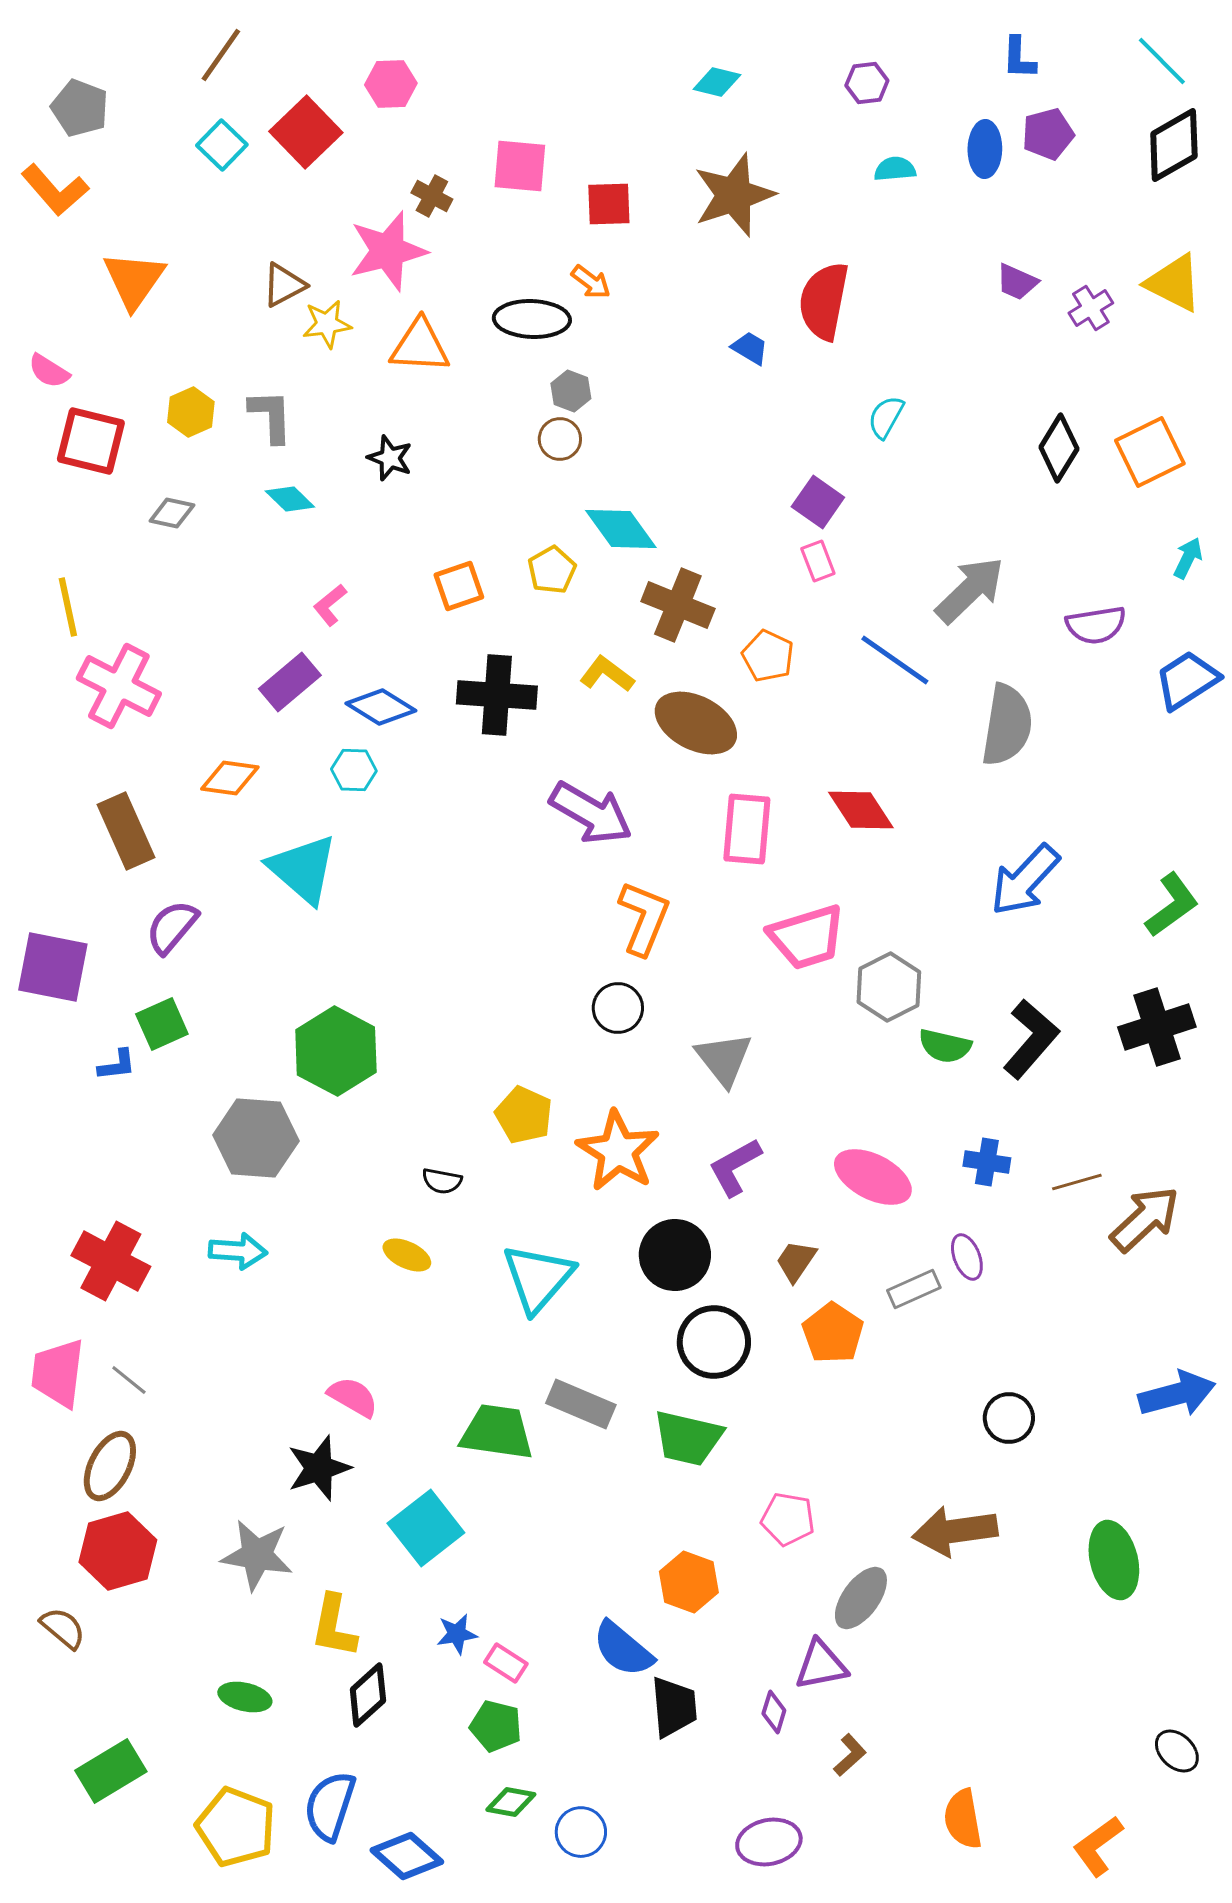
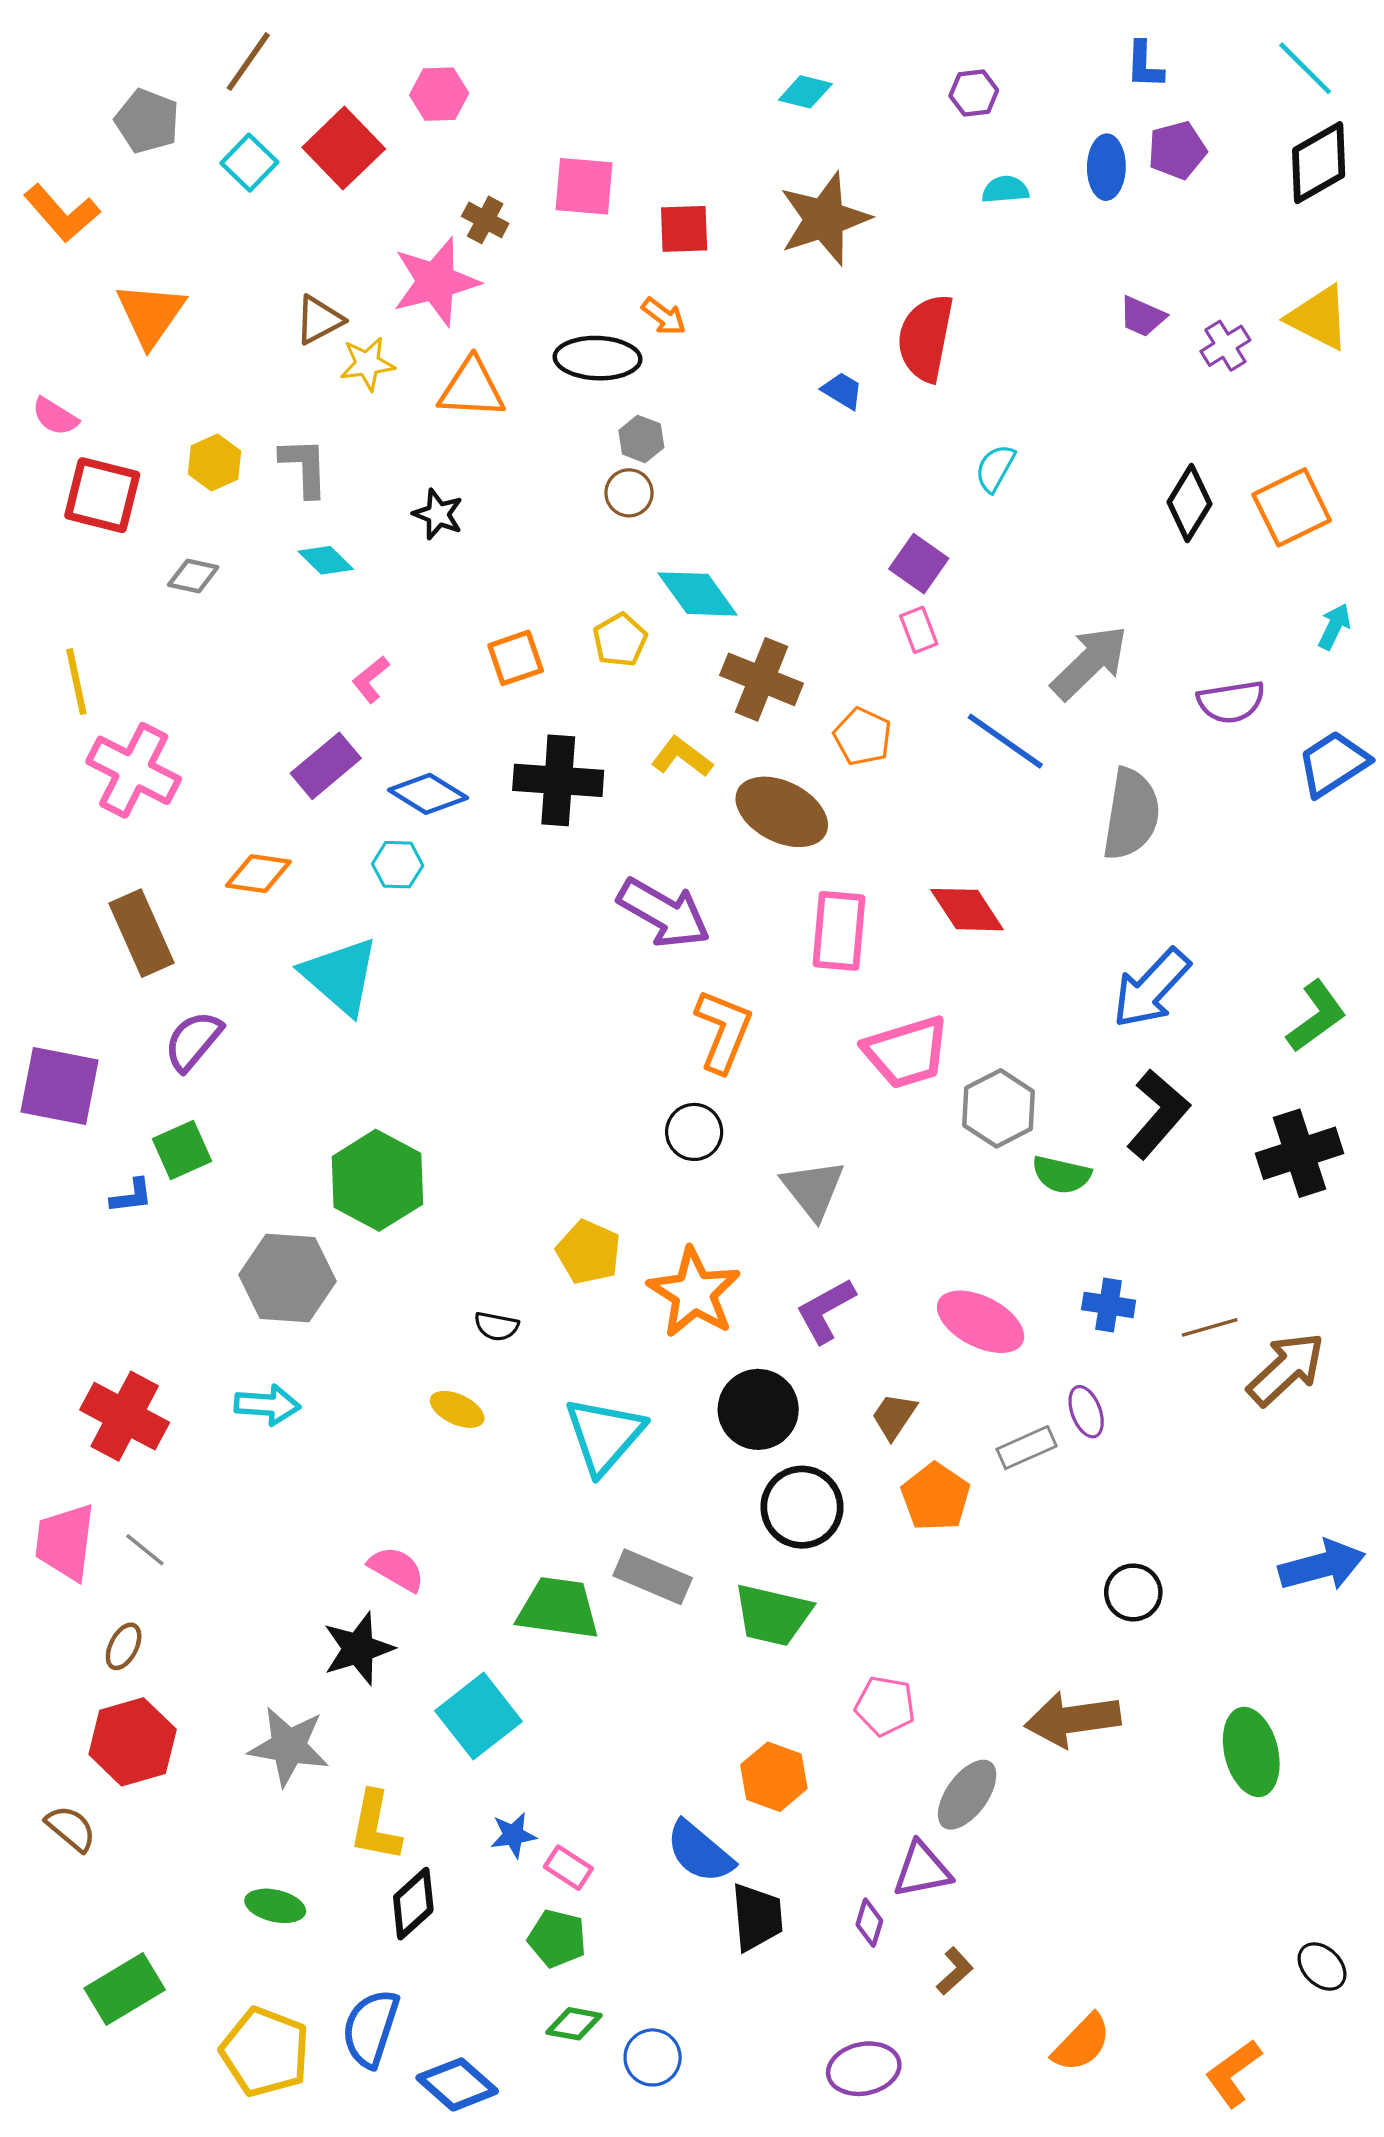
gray pentagon: (80, 108) -> (147, 121), moved
black L-shape: (1031, 1039) -> (1158, 1114), moved
brown ellipse: (110, 1466) -> (124, 1646), size x0.6
orange semicircle: (963, 1819) -> (1082, 2043), turned -126

